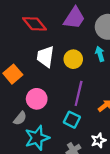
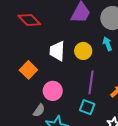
red diamond: (34, 24) -> (29, 20), moved

